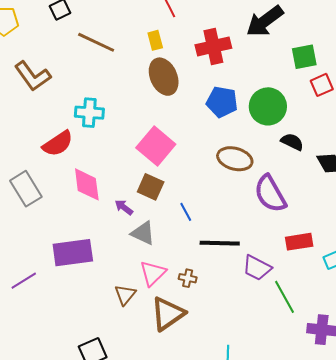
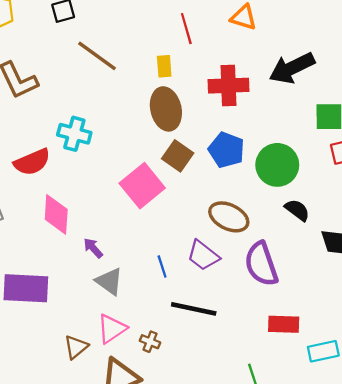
brown square: (151, 187) -> (178, 156), moved
purple trapezoid: (257, 268) -> (203, 255), moved

